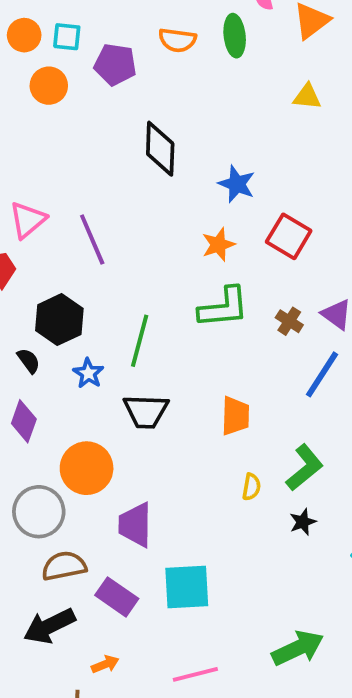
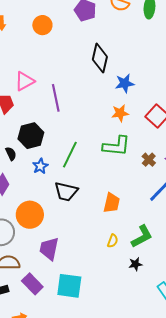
orange circle: (49, 86) -> (42, 25), moved
blue star: (237, 184) -> (125, 83), moved, turned 30

